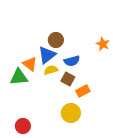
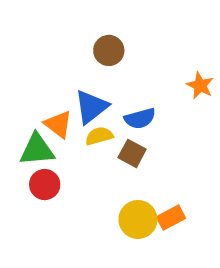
brown circle: (56, 40) -> (109, 50), moved
orange rectangle: (83, 91) -> (171, 218), moved
red circle: (23, 126) -> (45, 185), moved

